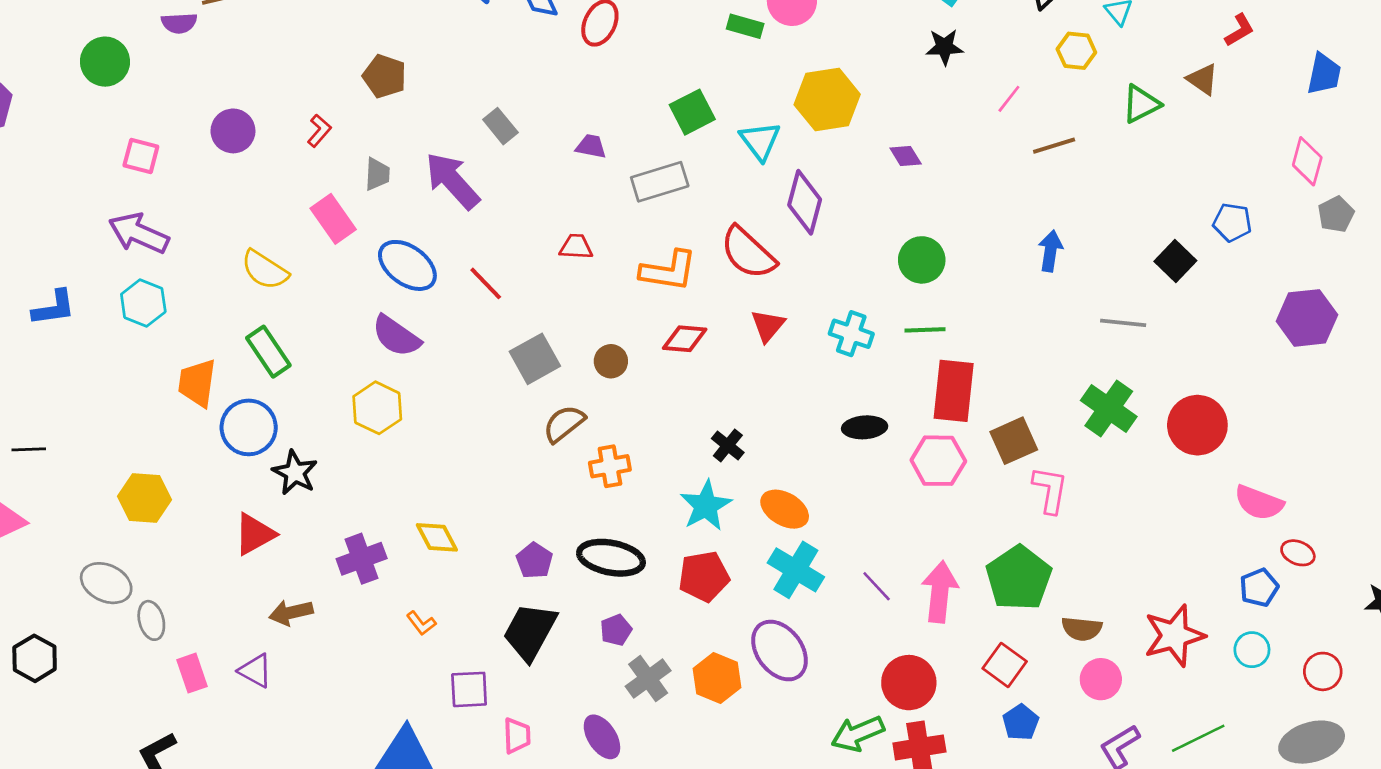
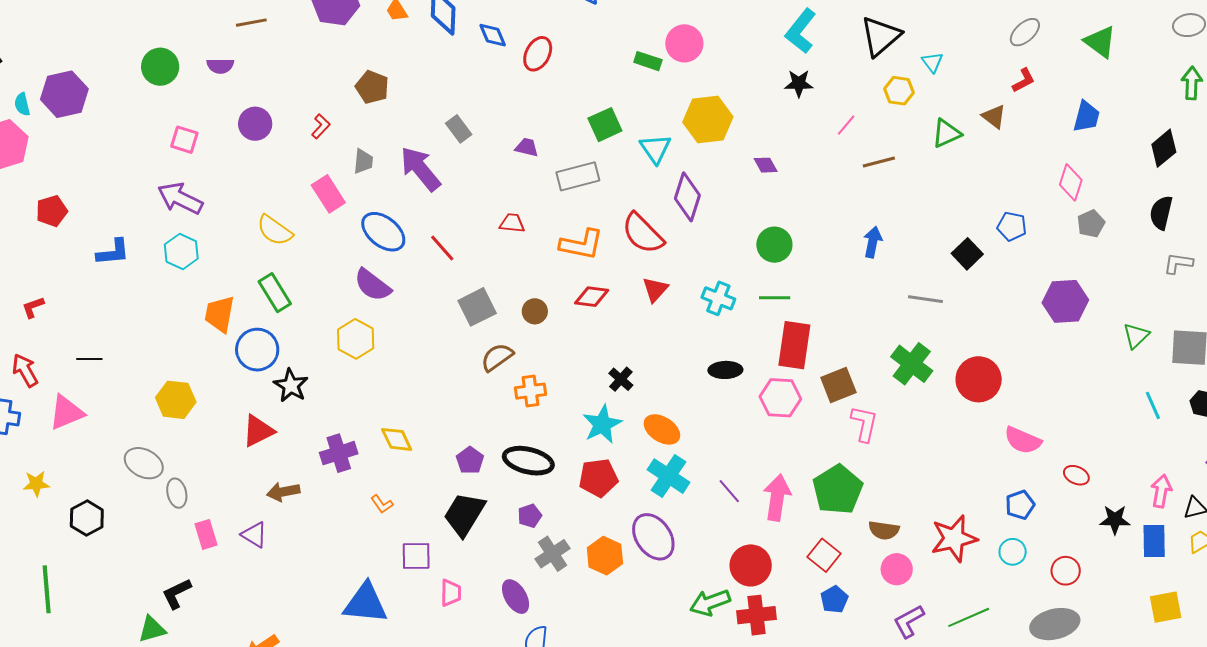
purple semicircle: (179, 23) -> (220, 66), moved
red ellipse: (1298, 553) -> (1076, 475), moved

